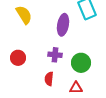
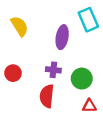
red semicircle: (49, 79) -> (47, 96), size x1.5
red triangle: (76, 88) -> (89, 106), moved

